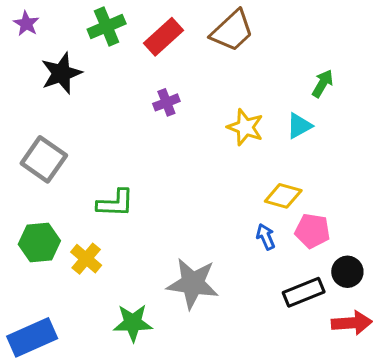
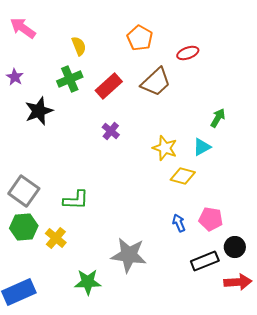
purple cross: (166, 102) -> (111, 131), turned -30
gray square: (44, 159) -> (24, 191), moved
yellow diamond: (283, 196) -> (183, 176), moved

